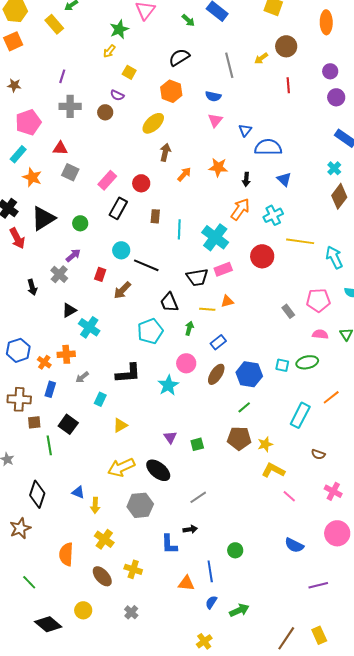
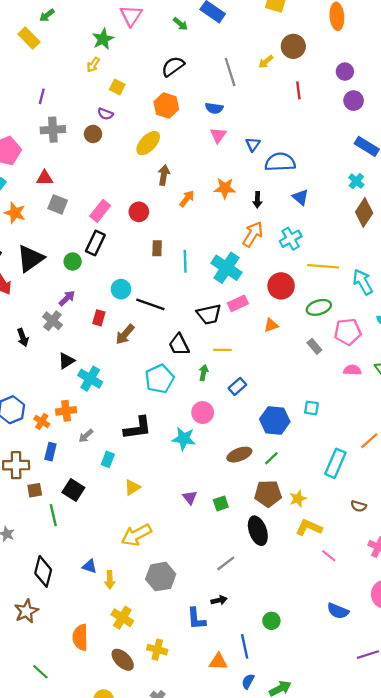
black rectangle: (118, 208) -> (95, 243), moved
orange triangle: (227, 301) -> (271, 325), moved
green ellipse: (307, 362) -> (319, 307), moved
brown ellipse: (216, 374) -> (239, 455), moved, turned 40
cyan star: (168, 385) -> (184, 439), turned -30
black ellipse: (158, 470) -> (258, 531), moved, turned 35

